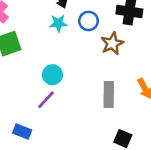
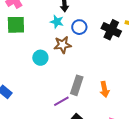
brown star: (112, 43) -> (63, 45), moved
purple line: (46, 100) -> (61, 101), moved

